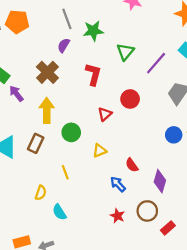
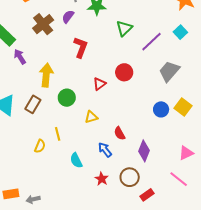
brown cross: (47, 72) -> (43, 24), moved
red L-shape: (93, 74) -> (81, 47), moved
yellow semicircle: (41, 193) -> (40, 146), moved
cyan semicircle: (59, 212) -> (76, 160), moved

